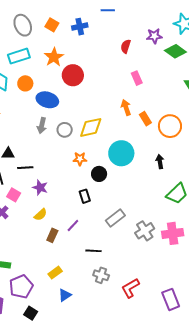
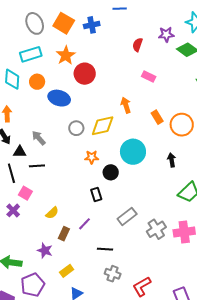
orange square: (52, 25) -> (64, 23), size x1.5
pink rectangle: (137, 78) -> (149, 76), turned -40
orange arrow: (126, 107) -> (126, 105), moved
gray arrow: (42, 125) -> (39, 138), moved, turned 126
purple star: (40, 187) -> (45, 250), moved

